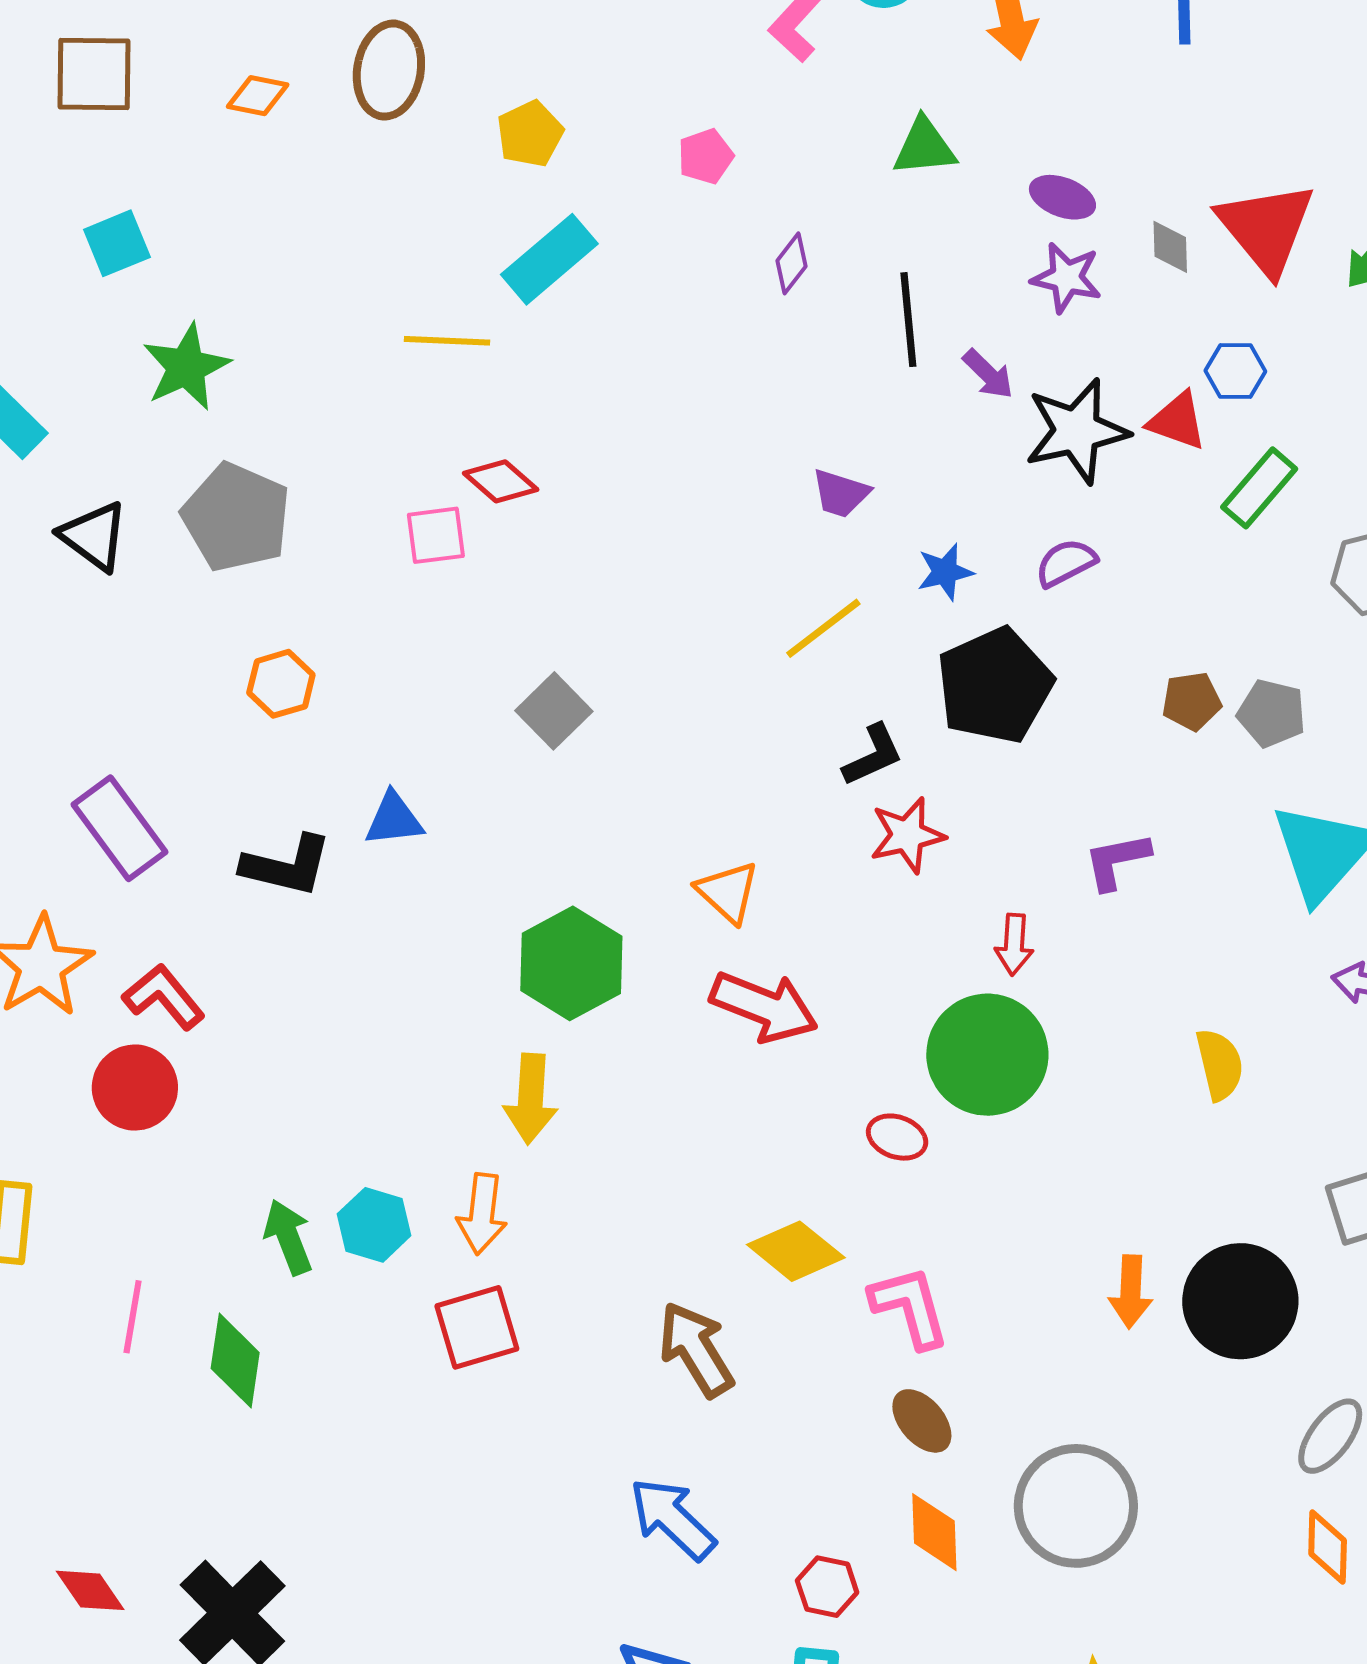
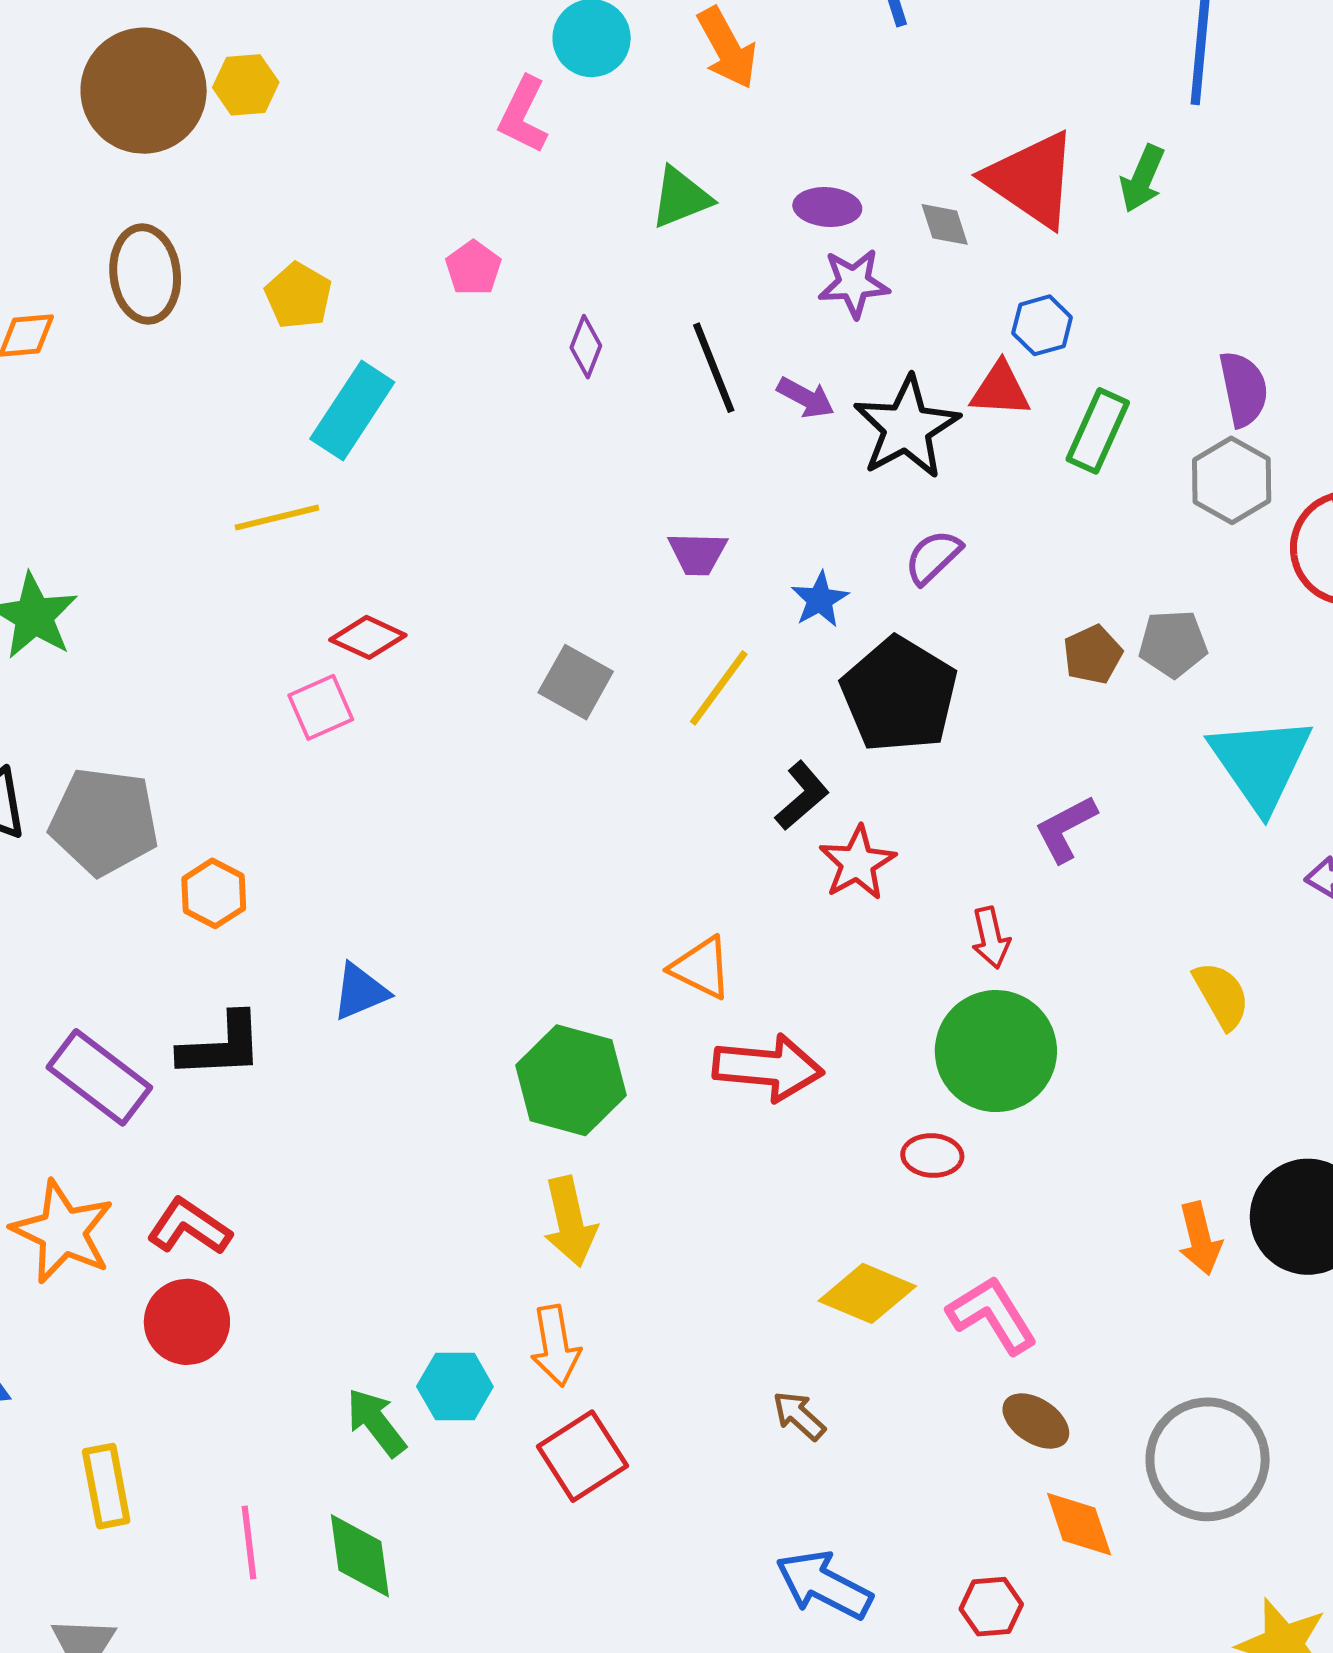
gray pentagon: (236, 517) -> (104, 821), moved
gray square: (554, 711) -> (576, 682), moved
black L-shape: (287, 866) -> (221, 1046), moved
brown arrow: (696, 1349) -> (799, 1416), size x0.6

